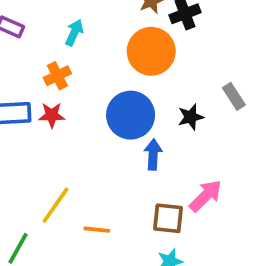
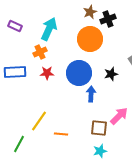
cyan arrow: (74, 33) -> (49, 29), size x1.6
red star: (52, 115) -> (47, 73), moved

